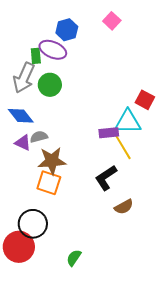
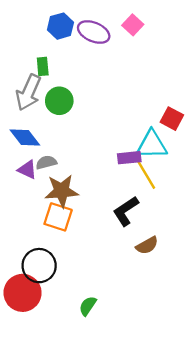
blue hexagon: (67, 30) -> (60, 26), moved
purple ellipse: (53, 50) -> (94, 32), moved

